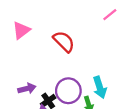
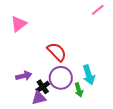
red semicircle: (64, 41) -> (57, 52), moved

